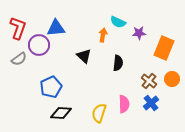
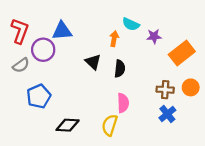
orange rectangle: (164, 48) -> (182, 53), turned 30
black semicircle: (118, 63) -> (120, 69), moved
brown cross: (149, 81) -> (165, 90), turned -35
blue pentagon: (51, 87) -> (39, 96), moved
pink semicircle: (124, 104) -> (123, 103), moved

